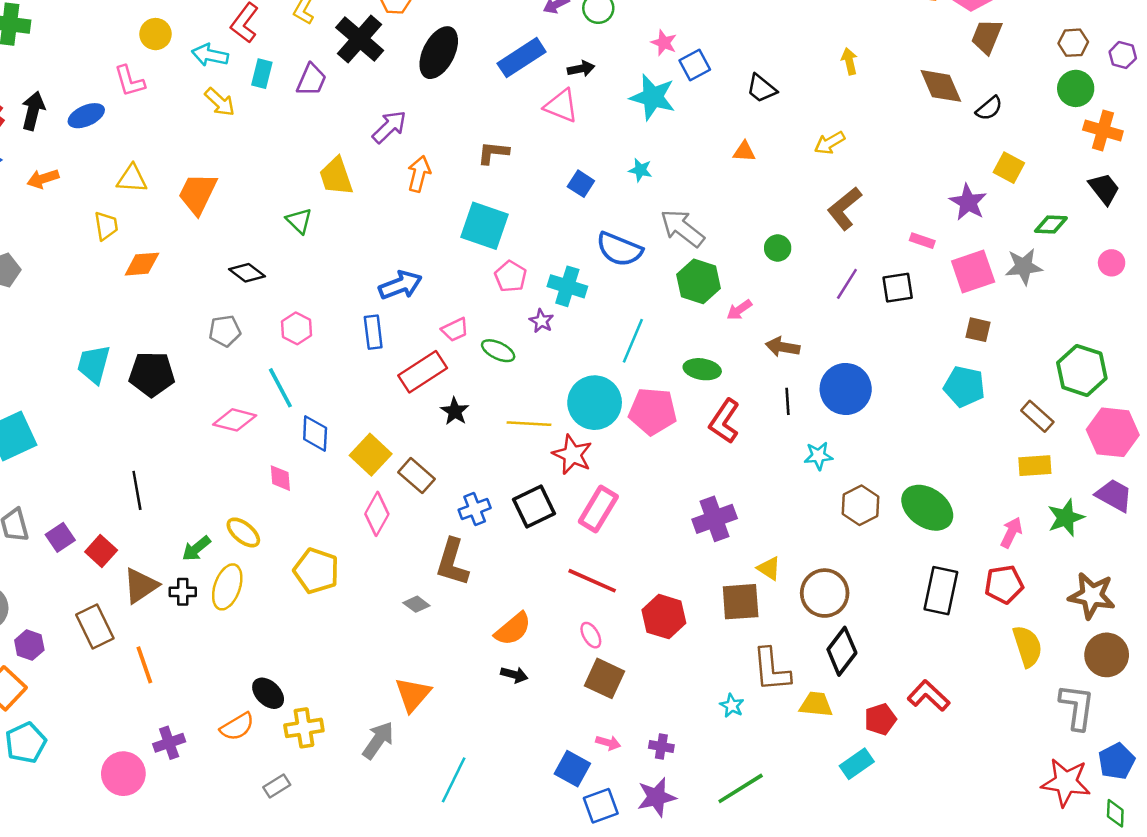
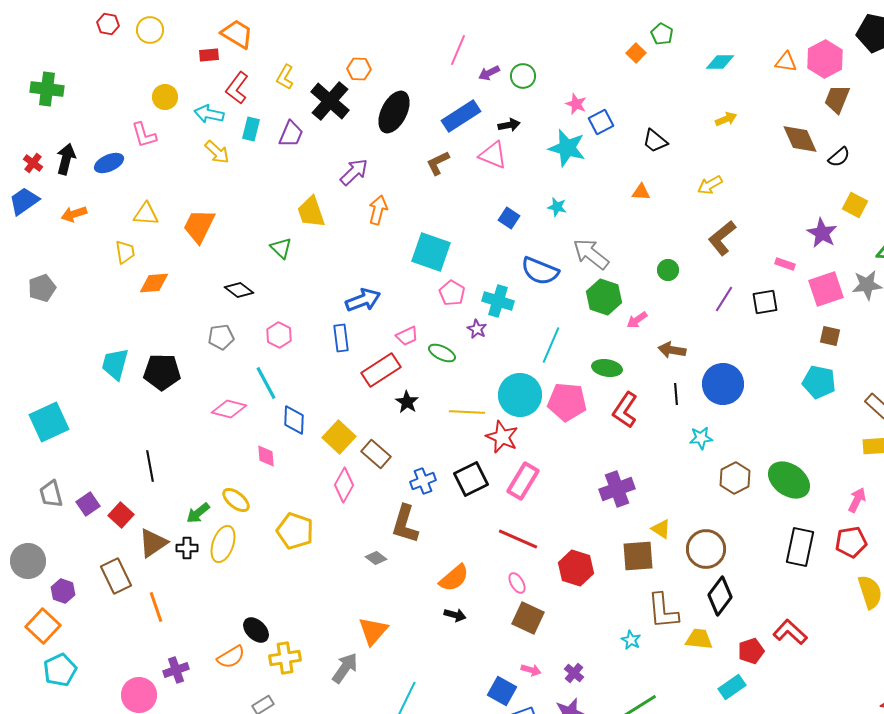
yellow arrow: (849, 61) -> (726, 119), turned 80
brown L-shape: (493, 153) -> (438, 163), moved, turned -32
purple cross: (661, 746) -> (574, 673), turned 30

